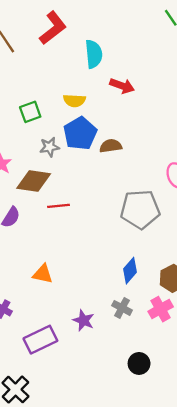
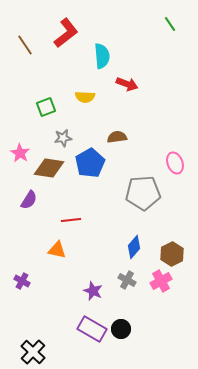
blue pentagon: (80, 133) -> (90, 163), moved
red line: (59, 206) -> (71, 220), moved
purple rectangle: (40, 340) -> (92, 329), moved, turned 56
black circle: (139, 363) -> (121, 329), moved

